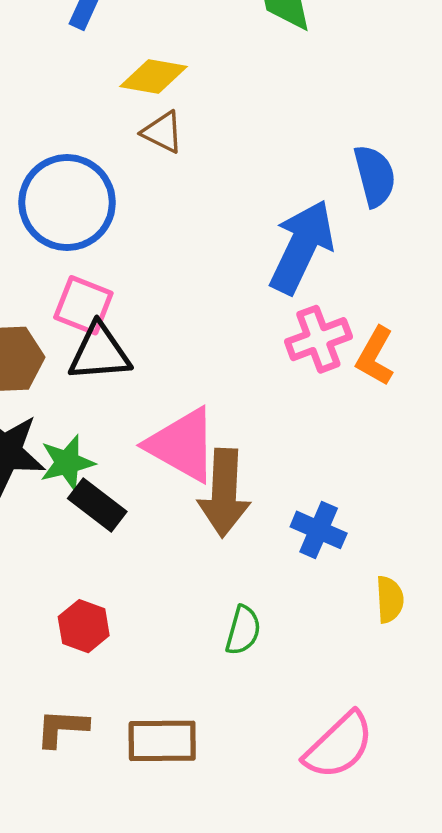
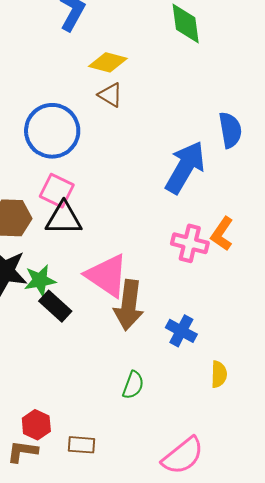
pink cross: (318, 339) -> (190, 243), moved, turned 30
red hexagon: (84, 626) -> (36, 425), moved
brown L-shape: (62, 728) -> (22, 451), moved
brown rectangle: (162, 741) -> (81, 445), size x0.7

